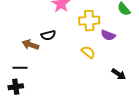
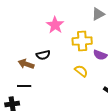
black line: (20, 68) -> (24, 86), moved

